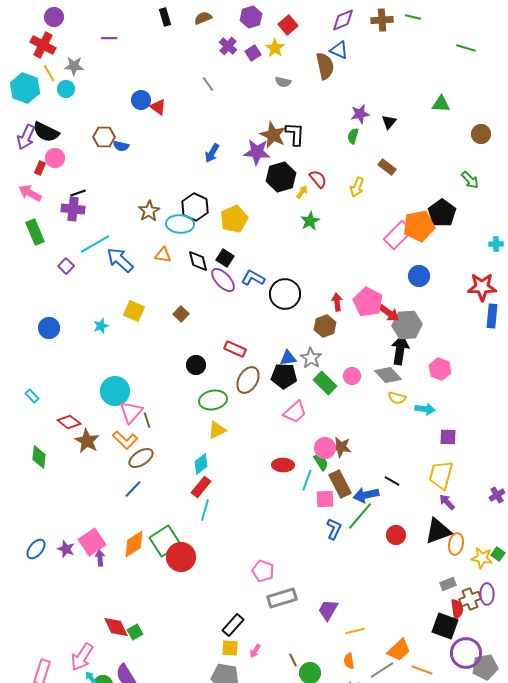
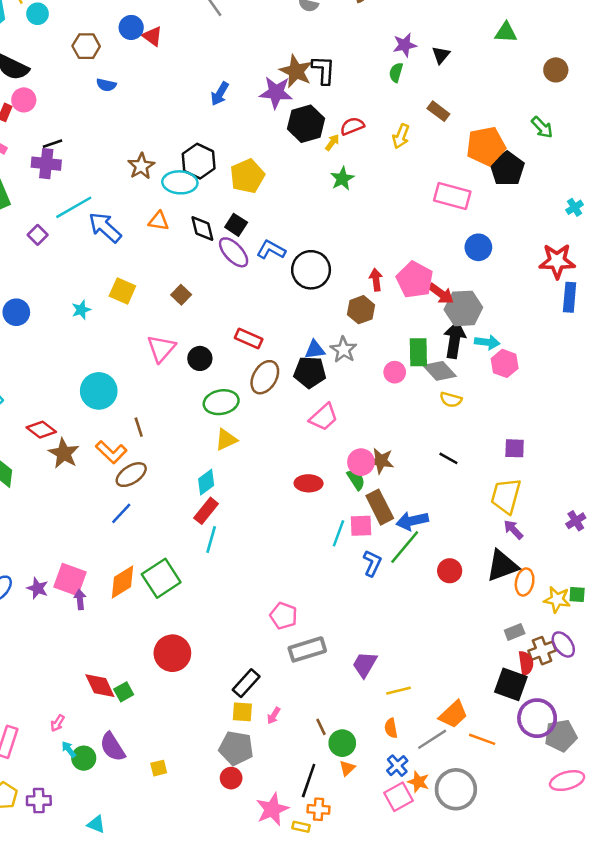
brown hexagon: (104, 137) -> (86, 46), moved
red semicircle: (318, 179) -> (352, 126), turned -72
orange pentagon: (419, 226) -> (486, 146), moved
pink rectangle: (398, 235) -> (452, 196), turned 60
cyan cross: (496, 244) -> (575, 207), turned -32
green rectangle: (325, 383) -> (418, 352), moved, turned 45
cyan arrow: (425, 409) -> (487, 342), moved
pink triangle: (131, 412) -> (161, 348), moved
cyan line: (307, 480) -> (339, 533), moved
black line: (392, 481) -> (448, 458), moved
pink square: (92, 542) -> (70, 579), turned -36
green square: (498, 554) -> (577, 594), turned -32
red circle: (181, 557) -> (172, 653), moved
purple ellipse: (487, 594) -> (563, 644), turned -35
pink arrow: (82, 657) -> (57, 723), size x0.5

